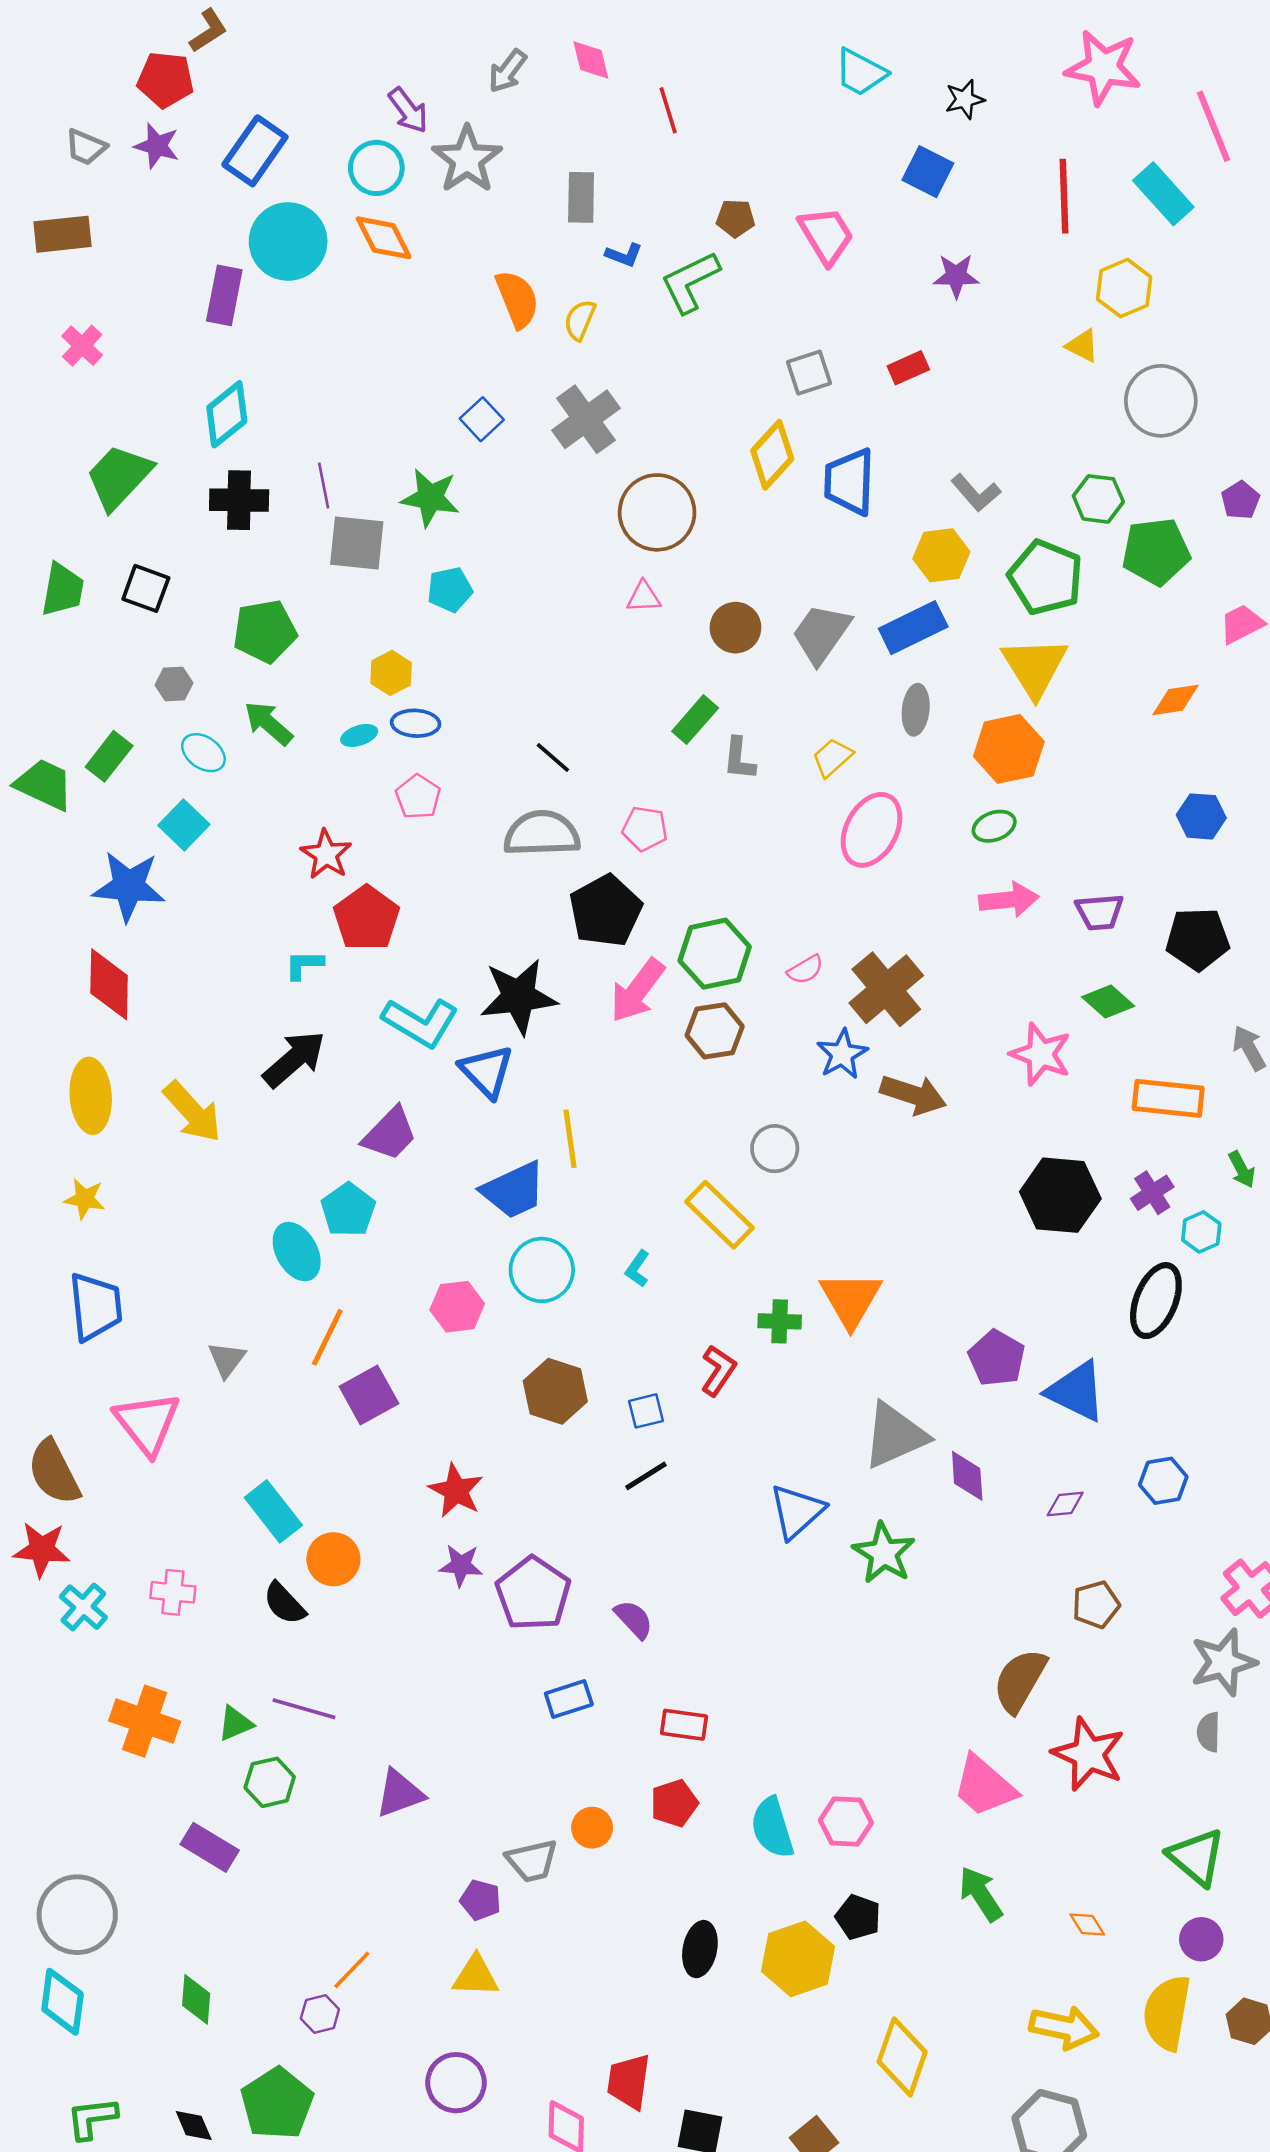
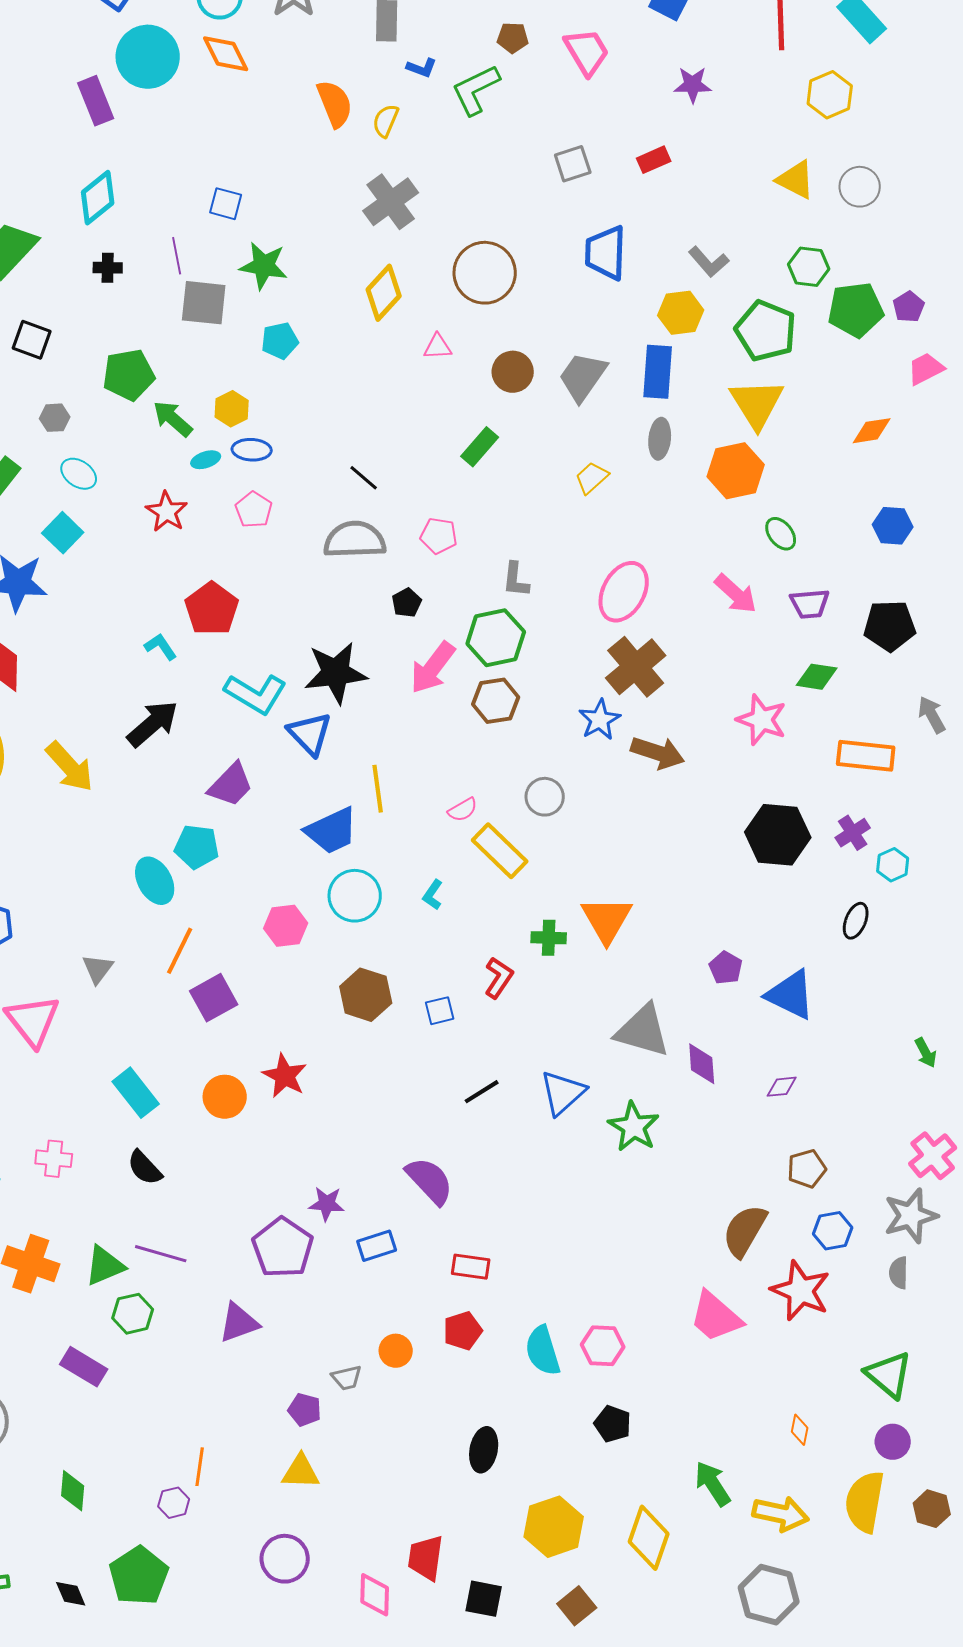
purple rectangle: (224, 295) -> (96, 101), turned -33
yellow triangle: (1082, 346) -> (796, 180), moved, size x1.4
gray circle: (1161, 401) -> (860, 187), size x0.7
blue square: (482, 419) -> (226, 204), moved, turned -32
yellow diamond: (772, 455) -> (384, 293), moved
black cross: (239, 500) -> (108, 268), size x0.6
purple pentagon: (1241, 500) -> (909, 307), moved
brown circle: (657, 512) -> (485, 273), moved
blue rectangle: (913, 628) -> (658, 372), turned -60
green arrow: (268, 723) -> (173, 419), moved
gray L-shape: (739, 759) -> (516, 580), moved
green ellipse: (994, 826) -> (781, 534), moved, turned 72
pink ellipse: (872, 830) -> (624, 592), moved
red star: (326, 854) -> (167, 512), moved
pink arrow: (1009, 900) -> (736, 594), turned 48
black pentagon: (606, 911) -> (407, 603), size x0.5
cyan L-shape: (304, 965) -> (161, 647), turned 56
pink semicircle: (805, 970) -> (463, 810), moved
green diamond: (1108, 1001) -> (817, 677), turned -33
green arrow: (1242, 1169) -> (926, 1053), moved
cyan pentagon: (348, 1210) -> (197, 847), turned -30
black ellipse: (1156, 1301) -> (856, 921), size x0.6
purple pentagon: (997, 1358) -> (726, 968), size x0.7
gray triangle: (895, 1435) -> (643, 1031), turned 40
black line: (646, 1476) -> (482, 1092), moved
blue hexagon: (1163, 1481) -> (833, 1231), moved
orange circle: (333, 1559) -> (225, 1097), moved
purple star: (461, 1565) -> (327, 1204), moved
purple pentagon: (533, 1594) -> (283, 1248), moved
purple semicircle: (634, 1619) -> (430, 1181), size x1.5
green triangle: (235, 1723) -> (105, 1266), size x1.4
gray trapezoid: (532, 1861) -> (347, 1378), size x0.7
green arrow: (981, 1894) -> (713, 1484), moved
orange diamond: (1087, 1925) -> (800, 1430), turned 44
yellow hexagon: (798, 1959) -> (554, 1527), moved
orange line: (352, 1970) -> (200, 1467), turned -36

